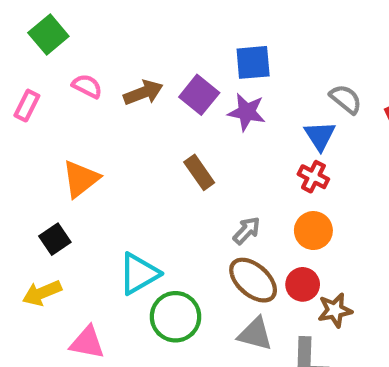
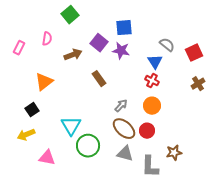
green square: (48, 34) -> (70, 15), moved
pink semicircle: (87, 86) -> (47, 39), turned 72
brown arrow: (143, 93) -> (73, 55), moved
cyan triangle: (139, 274) -> (71, 126), turned -30
brown star: (335, 310) -> (174, 153), moved

